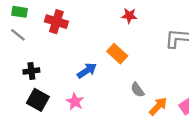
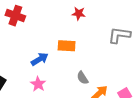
orange rectangle: (117, 54) -> (67, 46), turned -42
pink star: (75, 102) -> (38, 84), moved

